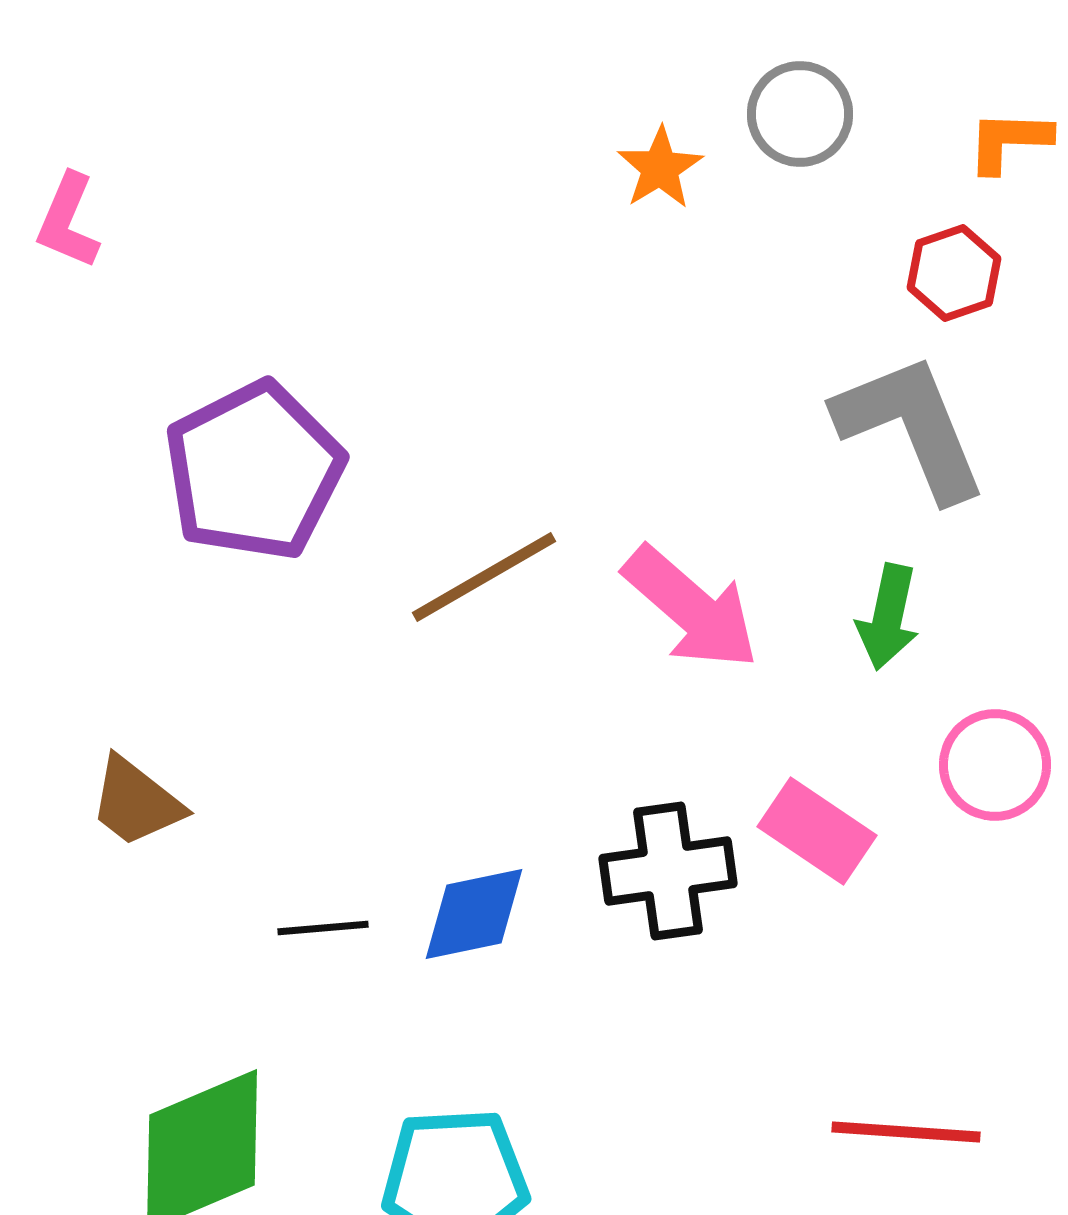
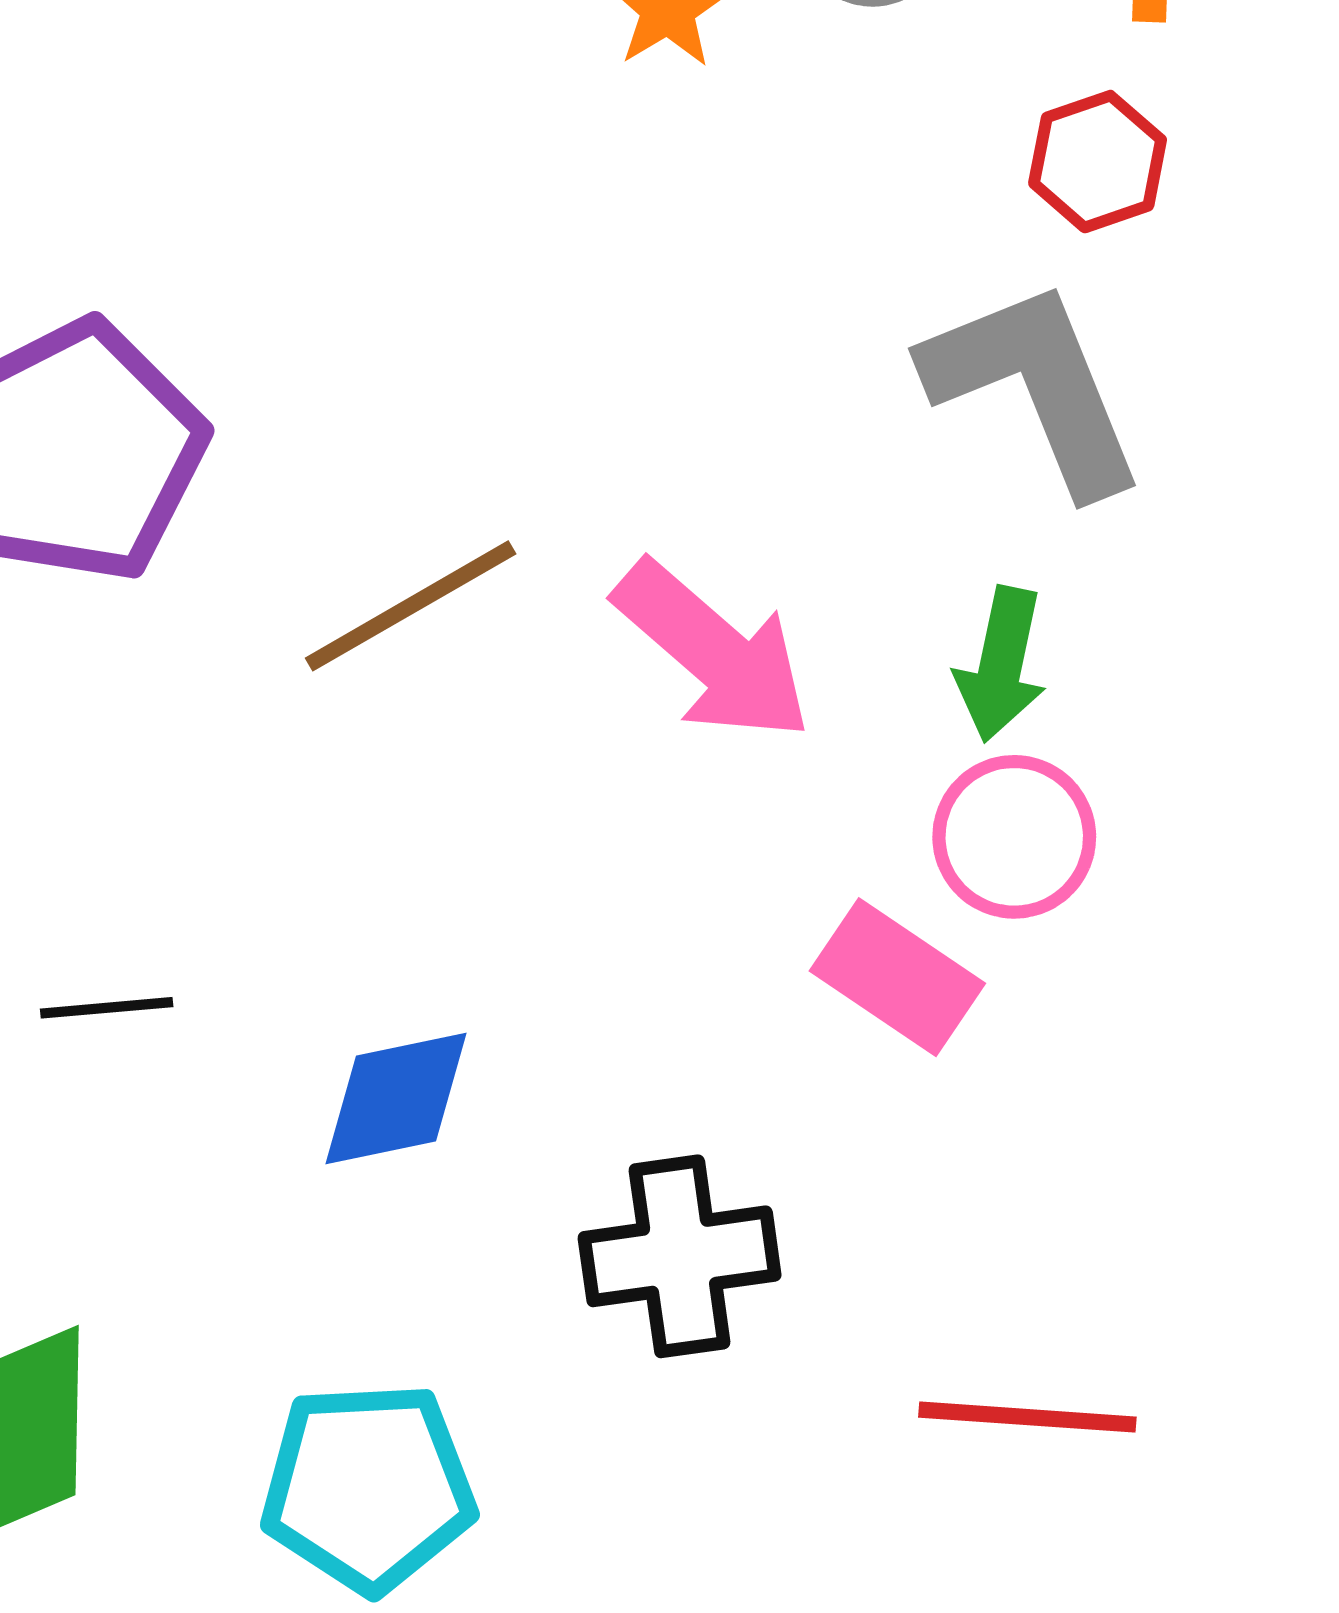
pink circle: (995, 765) -> (1014, 837), moved
black cross: (668, 871) -> (680, 1256), moved
black line: (323, 928) -> (107, 1008), moved

